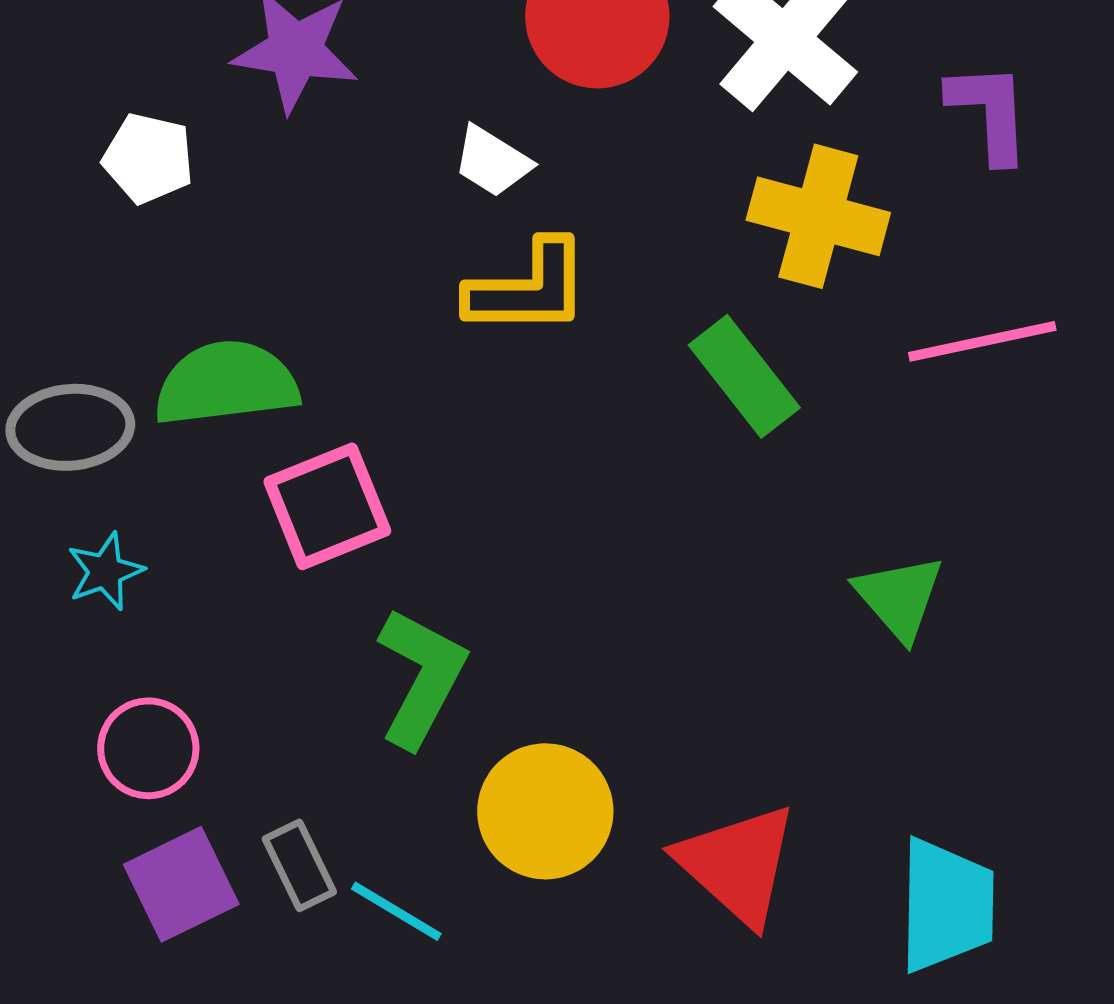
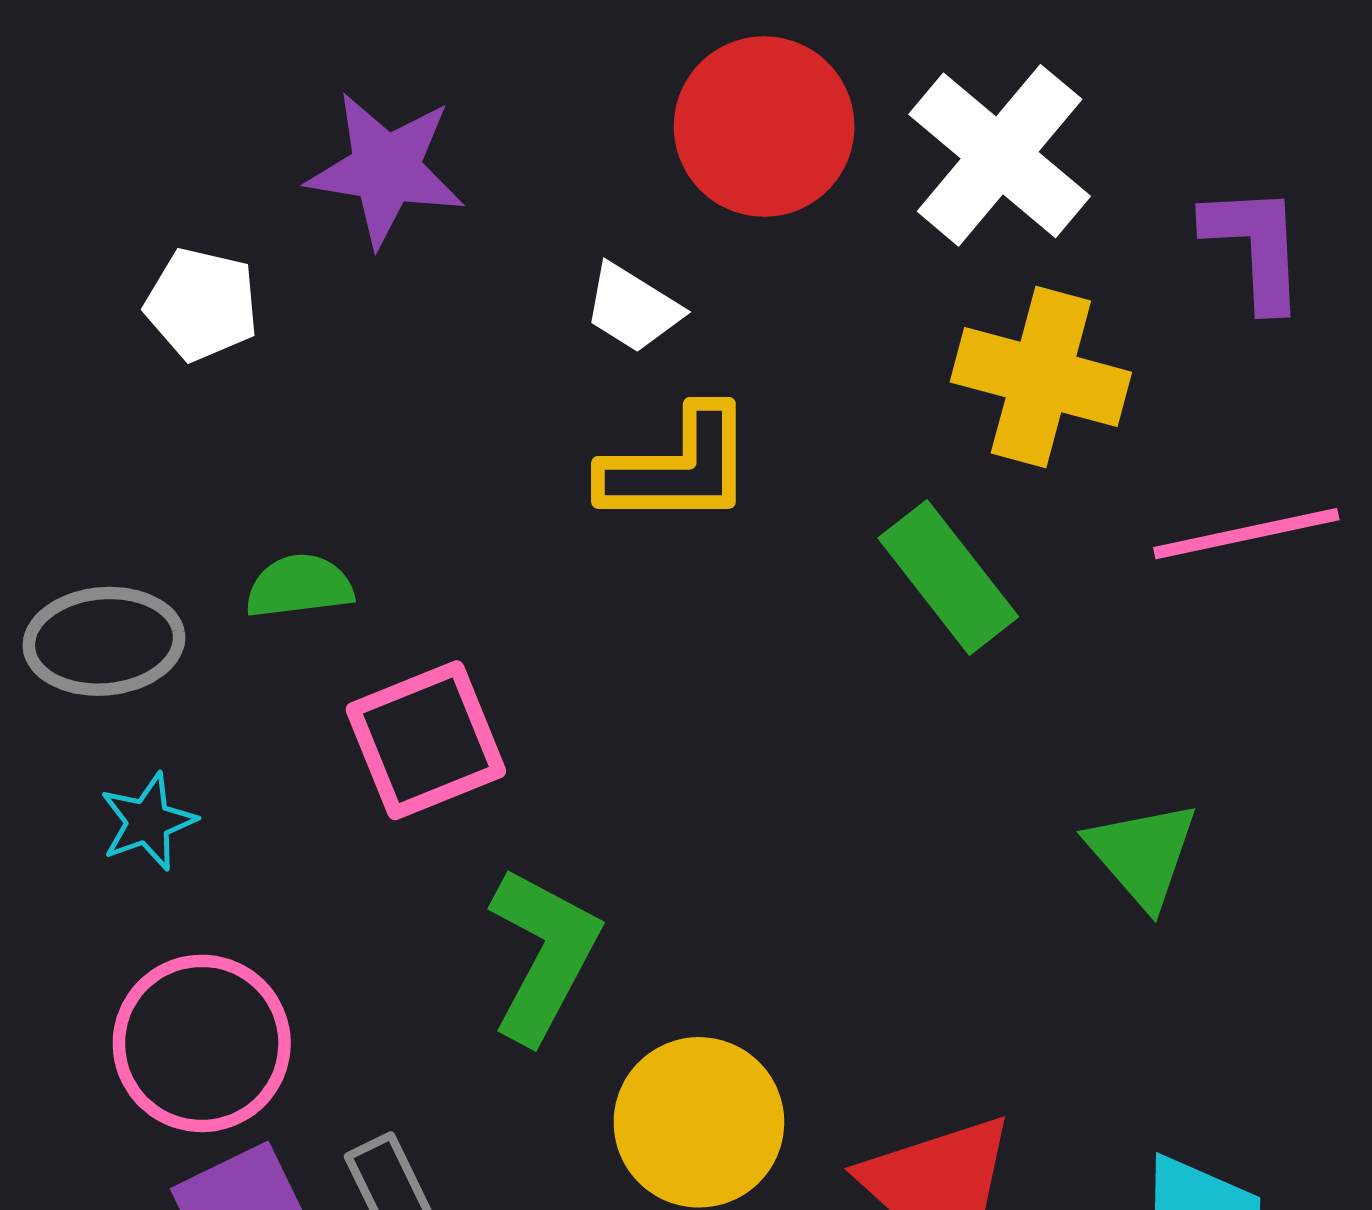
green semicircle: (226, 383) -> (299, 586), size x0.6
pink circle: (148, 748) -> (202, 1043), size x1.4

